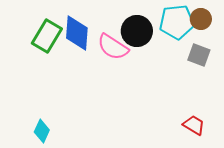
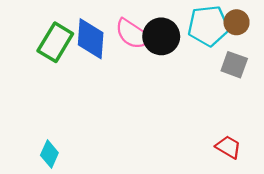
pink semicircle: (113, 47) -> (133, 34), moved

